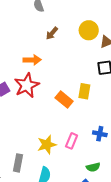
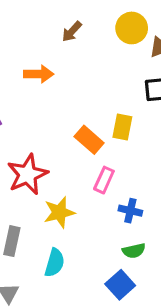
red star: (27, 85) -> (27, 174), moved
blue cross: (100, 134) -> (130, 211), moved
pink rectangle: (72, 141) -> (104, 180), moved

